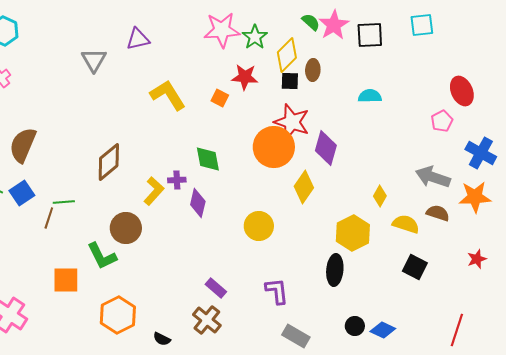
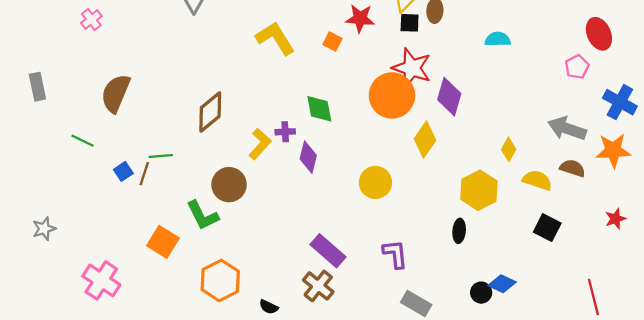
blue square: (22, 193) -> (123, 171), moved, size x0.7
black ellipse: (335, 270) -> (459, 231), size x0.7
orange square: (66, 280) -> (163, 242), turned 32
purple rectangle: (216, 288) -> (328, 251), size x1.5
blue diamond: (383, 330) -> (502, 284), moved
red line: (457, 330) -> (593, 297), turned -32

